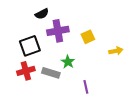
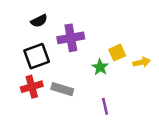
black semicircle: (42, 14) -> (39, 21), moved
yellow square: (88, 37) -> (117, 53), moved
green star: (68, 62) -> (100, 67), moved

